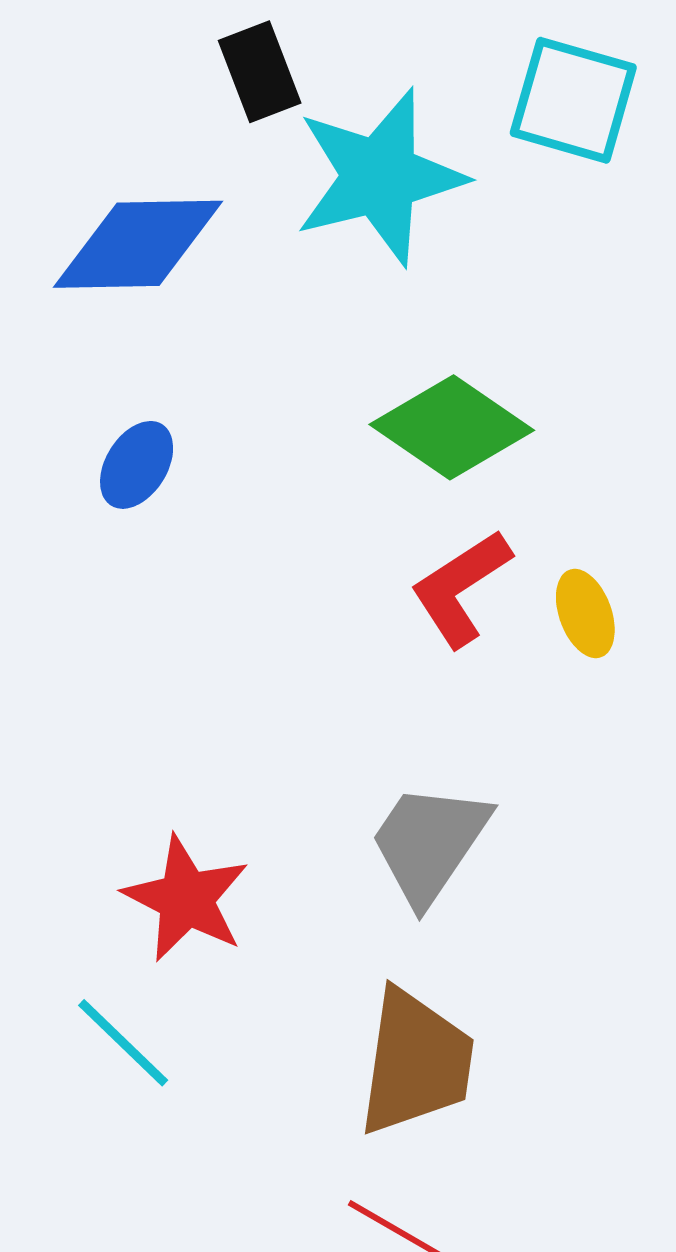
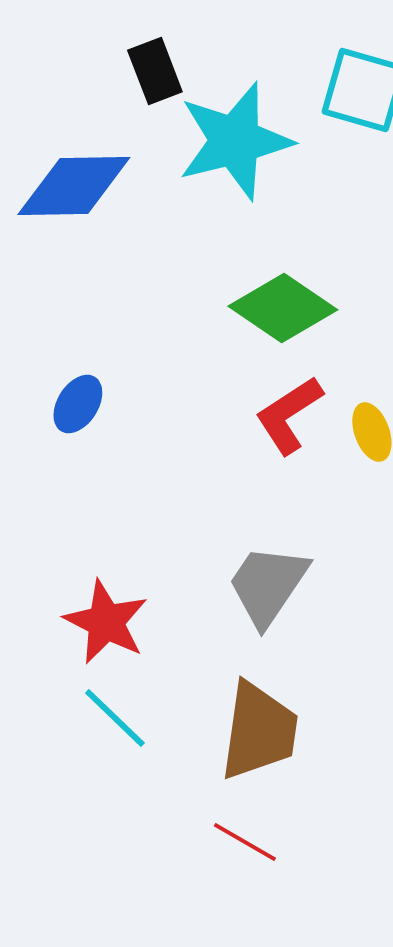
blue ellipse: (137, 465) -> (78, 404), moved
cyan line: (123, 1043) -> (115, 718), moved

